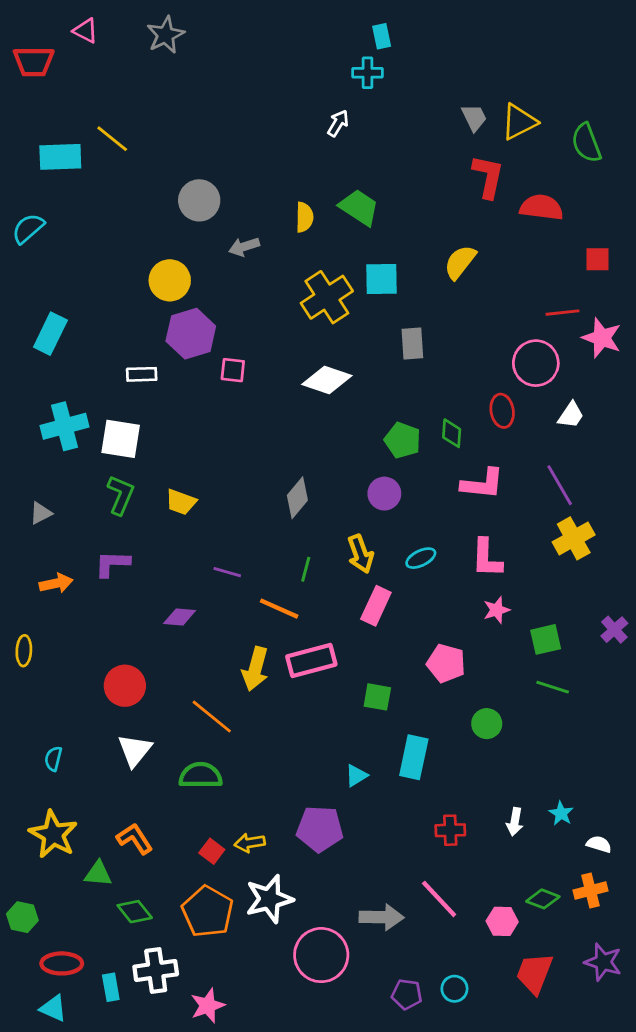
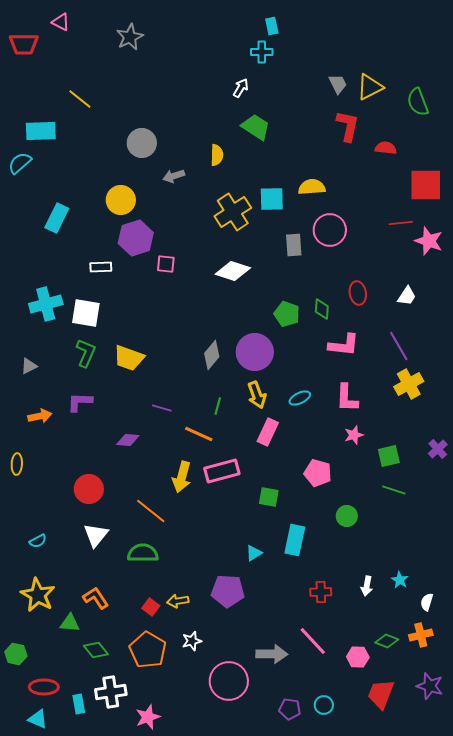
gray star: (166, 35) -> (130, 37), moved
cyan rectangle: (60, 157) -> (41, 131), moved
green trapezoid: (359, 207) -> (256, 127), moved
red semicircle: (541, 207) -> (386, 148), size x0.7
red square: (598, 259) -> (426, 185), size x1.8
yellow semicircle: (460, 262) -> (312, 187), moved, turned 48
cyan rectangle: (50, 334) -> (57, 218), moved
pink circle: (536, 363) -> (330, 230), moved
purple circle: (384, 494) -> (255, 352), moved, size x1.6
yellow trapezoid: (181, 502) -> (129, 358), size x1.4
cyan semicircle: (53, 759) -> (38, 541), turned -132
white semicircle: (599, 844) -> (427, 602), turned -90
white star: (269, 899) -> (192, 641), size x0.6

